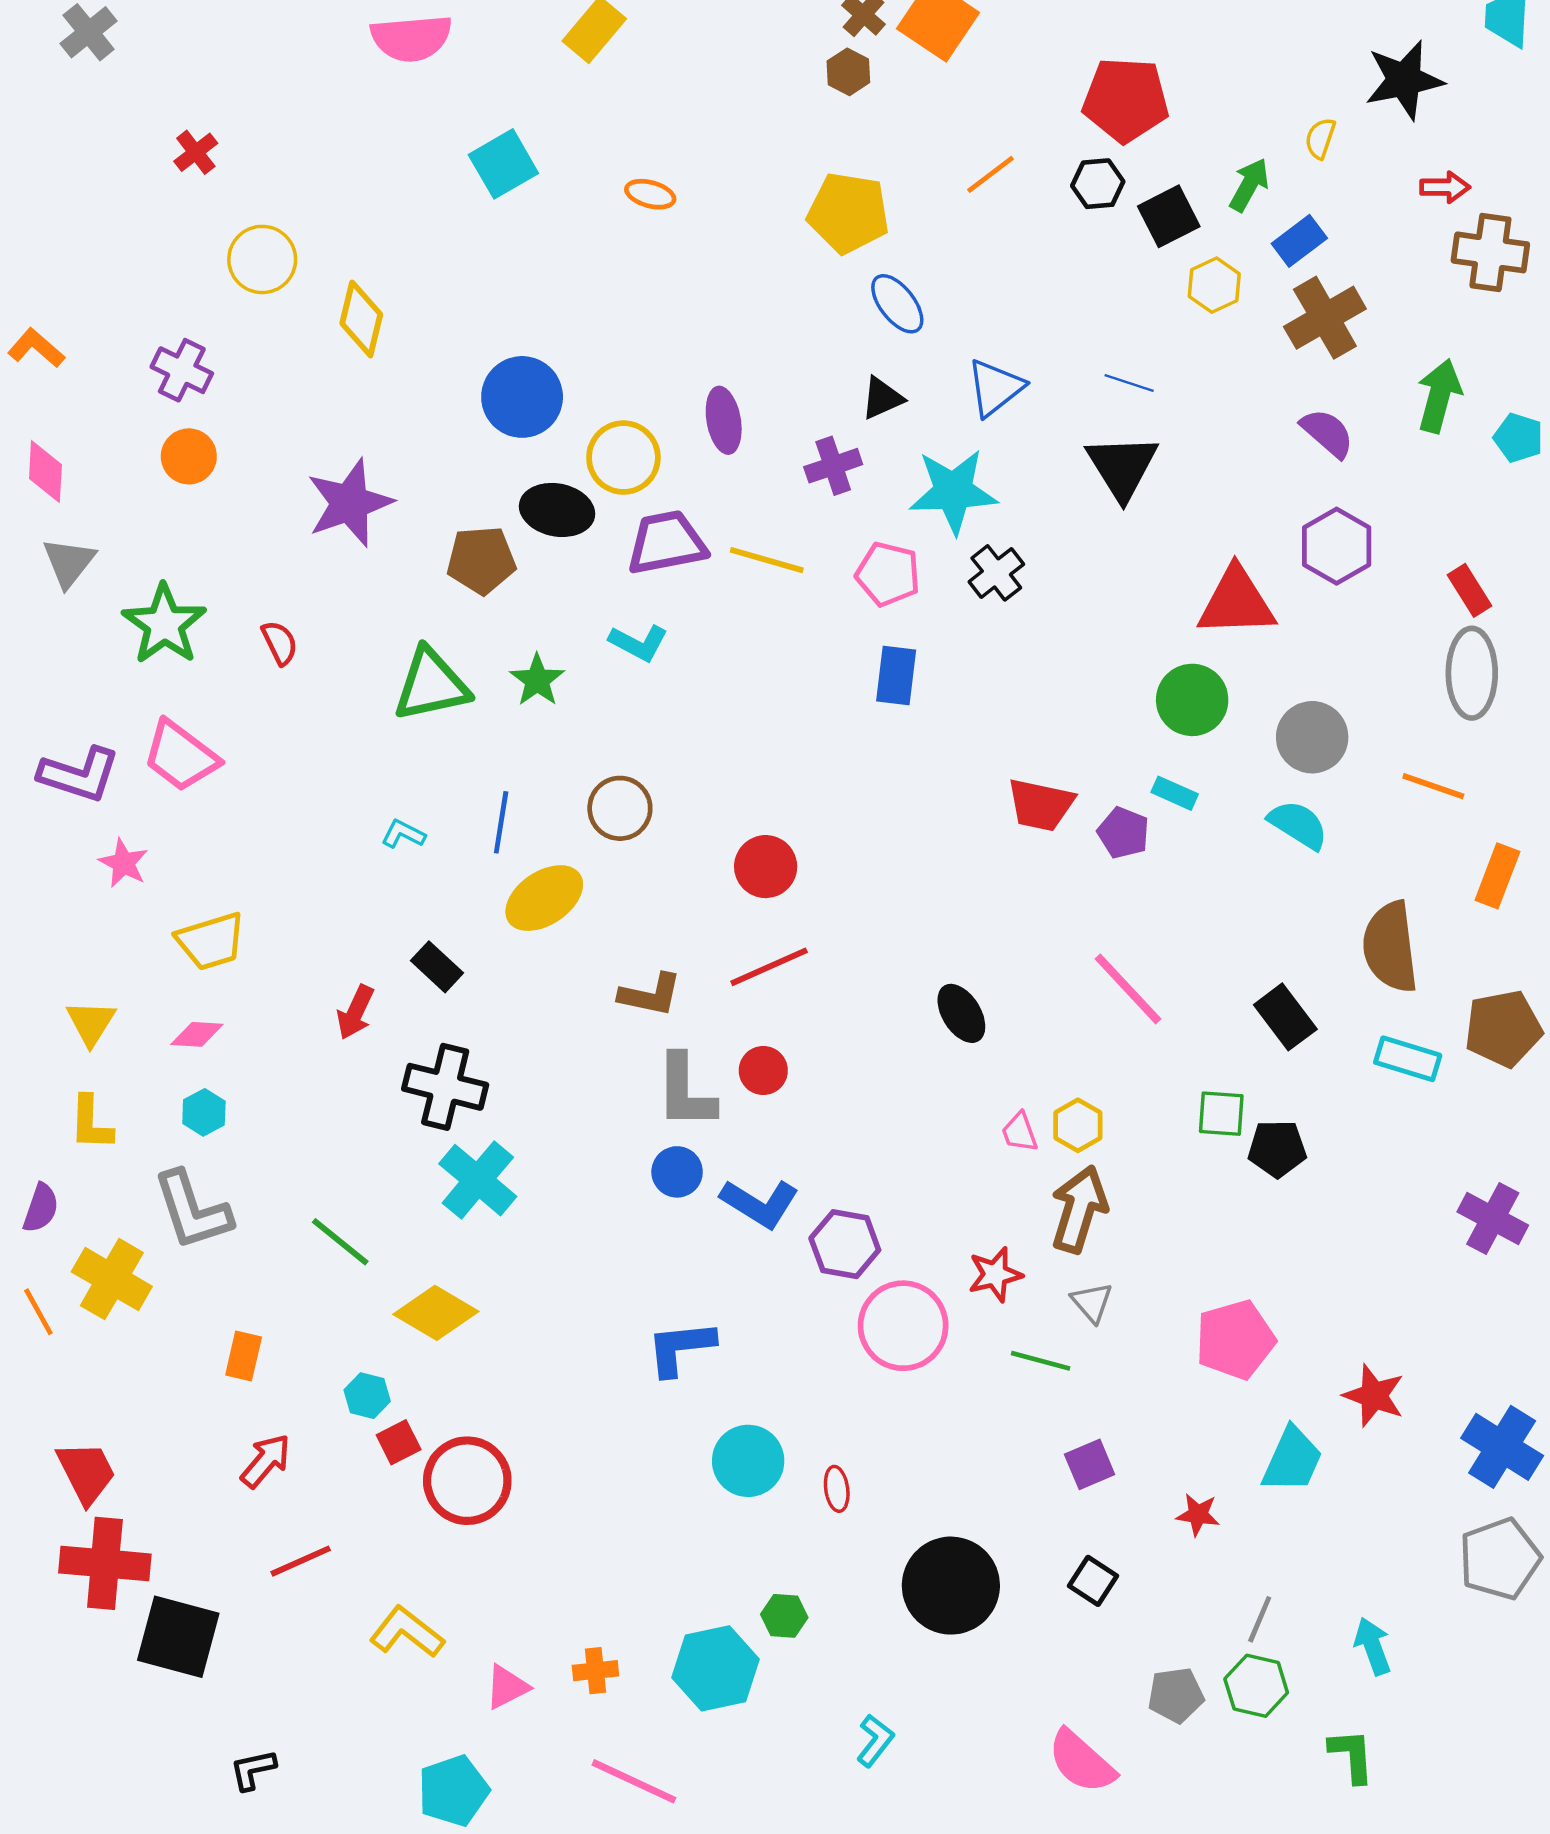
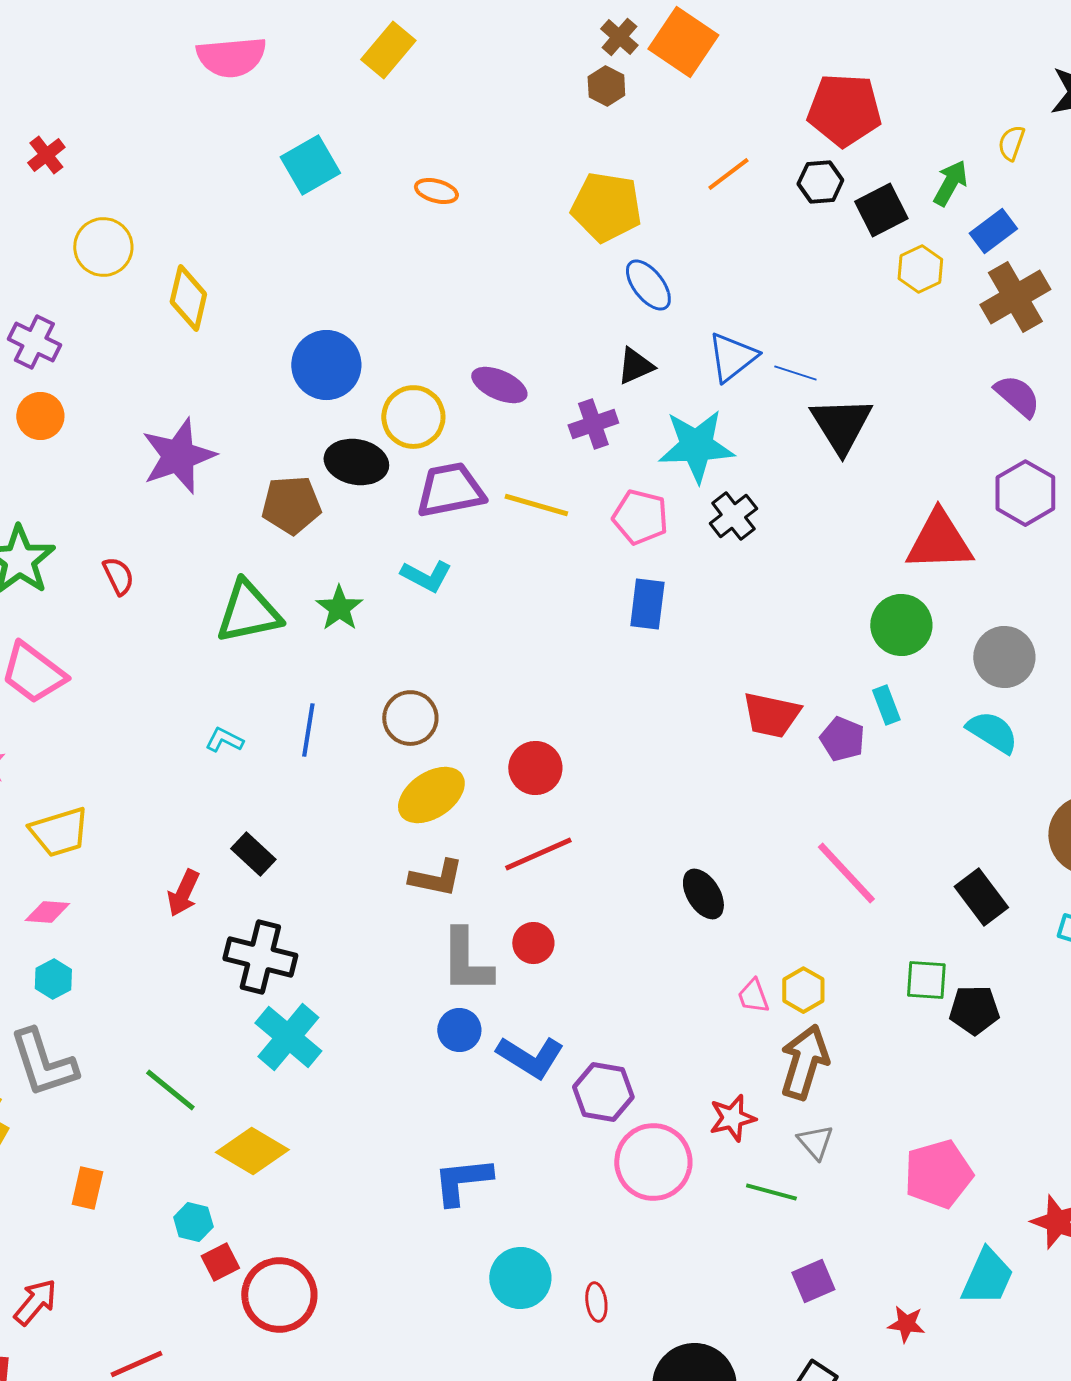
blue line: (1129, 383) -> (795, 373), moved
purple ellipse: (724, 420) -> (499, 385), turned -56
cyan rectangle: (1175, 793) -> (886, 705), turned 45
yellow ellipse: (544, 898) -> (431, 795), moved
red arrow: (266, 1461) -> (35, 1302), moved

